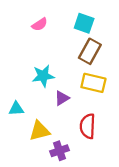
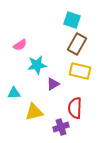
pink semicircle: (40, 24) -> (20, 45), moved
purple cross: (60, 151) -> (61, 127), moved

